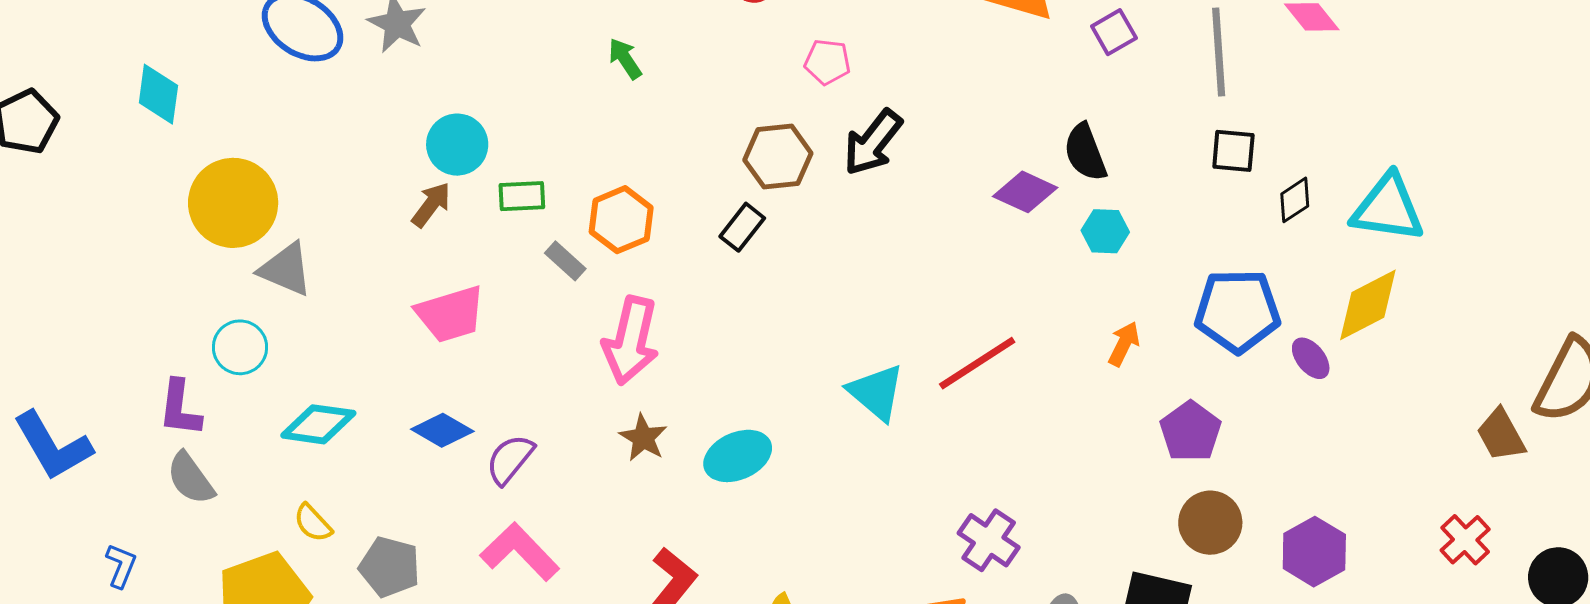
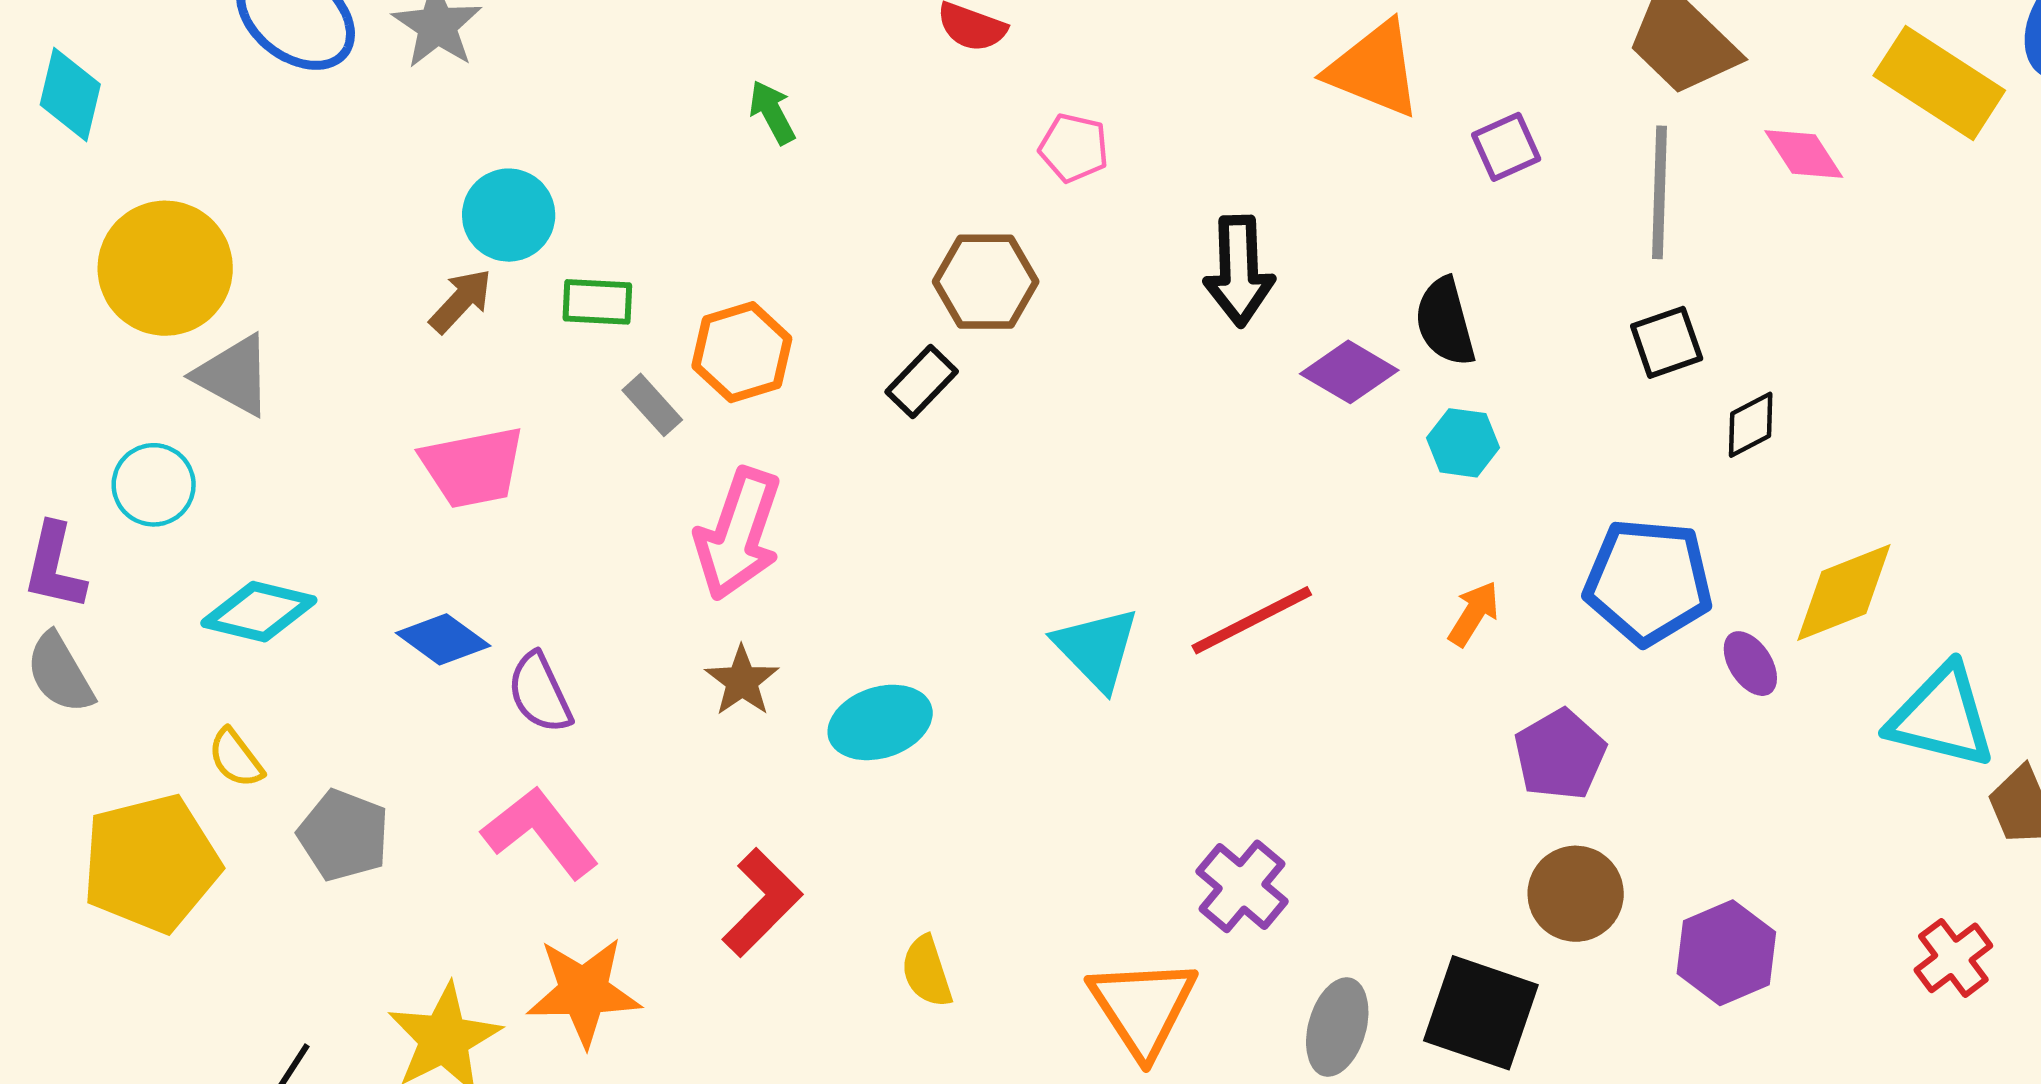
black arrow: (873, 142) -> (1239, 271), moved, turned -46
black square: (1233, 151) -> (1667, 342), turned -30
cyan triangle: (1388, 208) -> (1942, 717), moved
purple semicircle: (510, 459) -> (540, 693), turned -70

